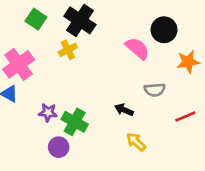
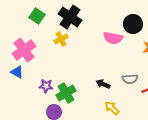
pink semicircle: (137, 48) -> (113, 38), turned 150
gray semicircle: (155, 90) -> (130, 79), moved
green cross: (75, 122) -> (66, 93), turned 30

